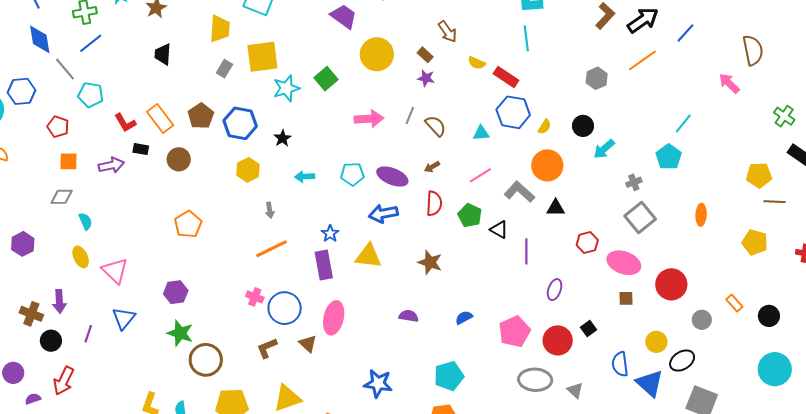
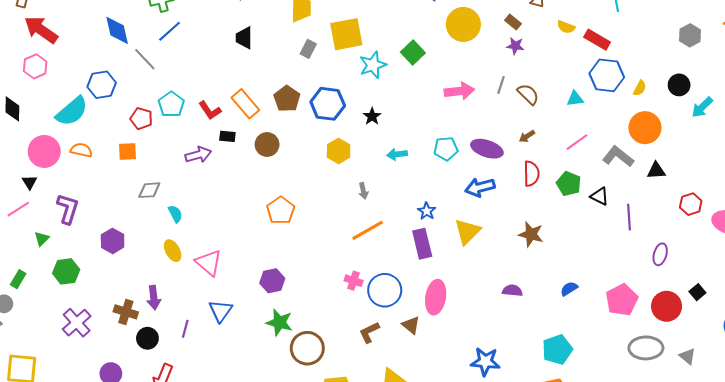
cyan pentagon: (91, 95) -> (171, 104), moved, turned 30
orange square: (68, 161) -> (128, 152), moved
yellow triangle: (368, 256) -> (467, 232), turned -48

